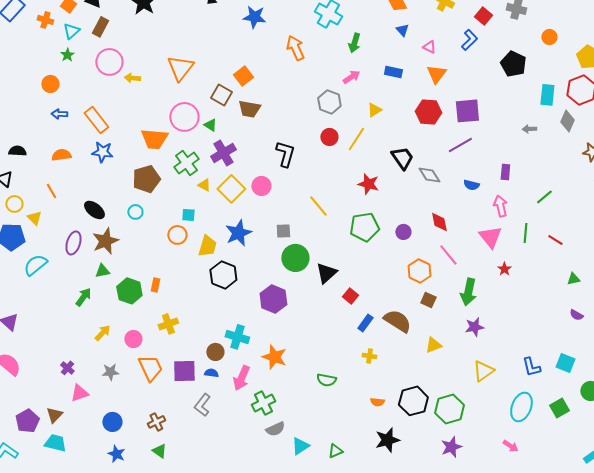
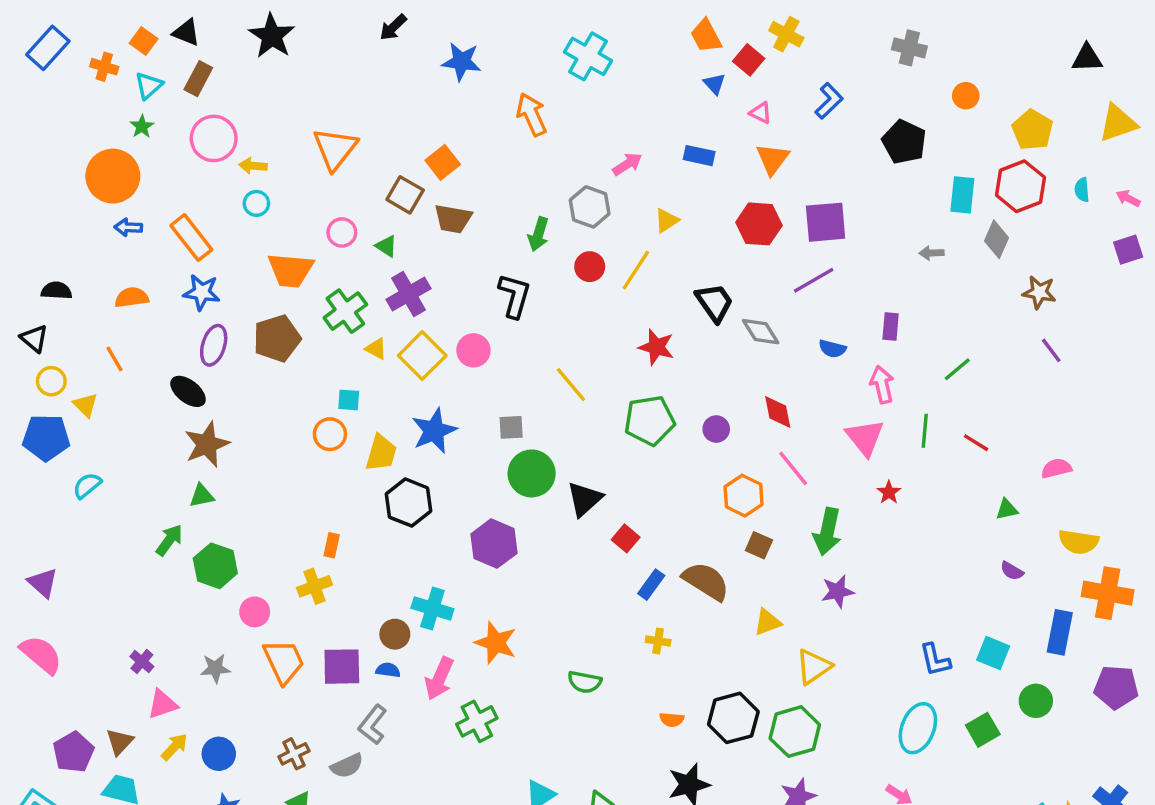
red square: (483, 16) -> (749, 60), moved
green arrow: (354, 43) -> (538, 234), moved
orange circle: (50, 84) -> (113, 176), size x1.8
pink circle: (184, 117) -> (342, 232), size x0.6
cyan circle: (135, 212) -> (256, 203), moved
purple ellipse: (73, 243) -> (214, 345), moved
cyan semicircle: (35, 265) -> (87, 485), size x0.7
orange rectangle: (155, 285) -> (332, 545), moved
green hexagon: (129, 291) -> (215, 566), moved
yellow arrow: (102, 333) -> (174, 747), moved
yellow triangle: (483, 371) -> (814, 667), moved
gray semicircle: (275, 429) -> (347, 766), moved

